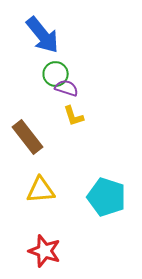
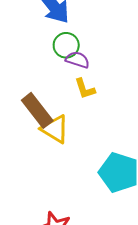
yellow triangle: (41, 190) -> (55, 129), moved, turned 36

